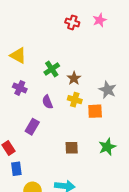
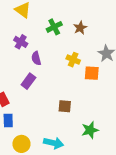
brown star: (74, 78) -> (80, 28), moved
purple semicircle: (47, 102) -> (36, 58), moved
green star: (107, 147) -> (90, 130), moved

